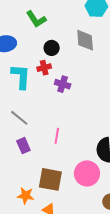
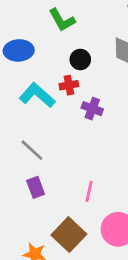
cyan L-shape: (21, 77) -> (37, 95), turned -56
pink line: (57, 136) -> (89, 191), moved
brown square: (50, 179) -> (69, 235), turned 30

